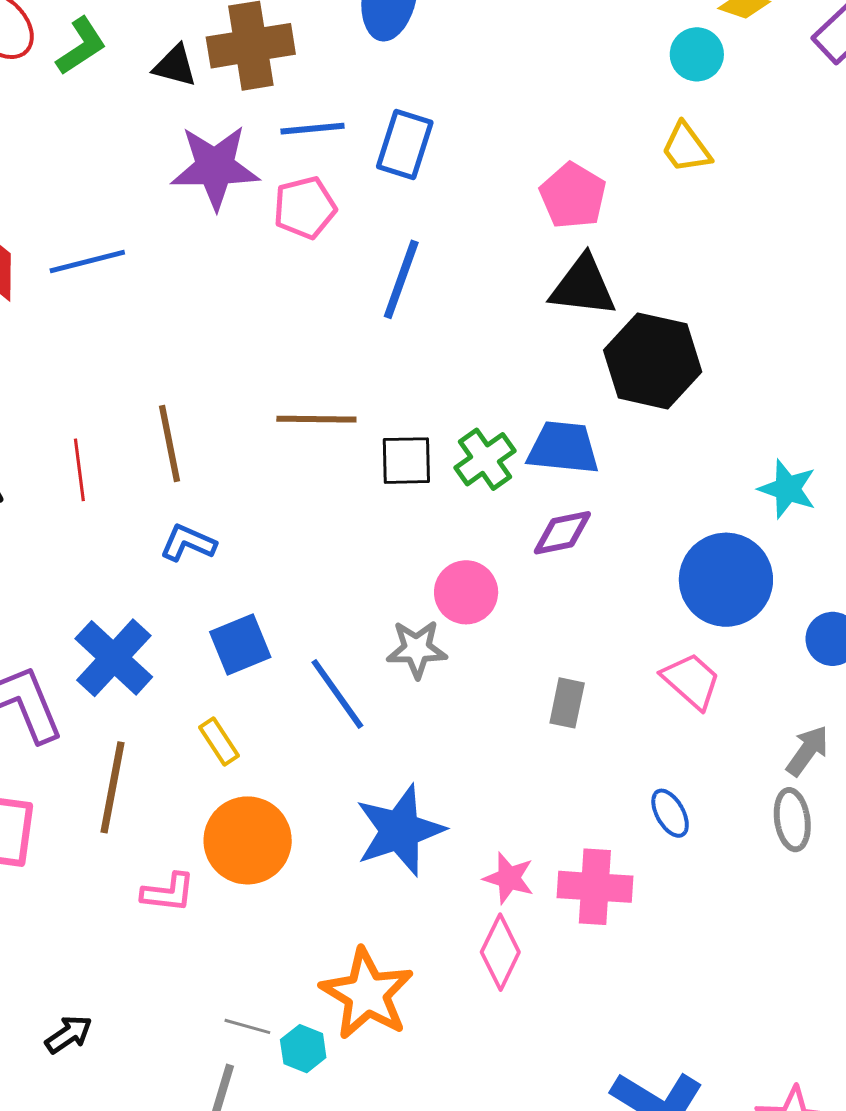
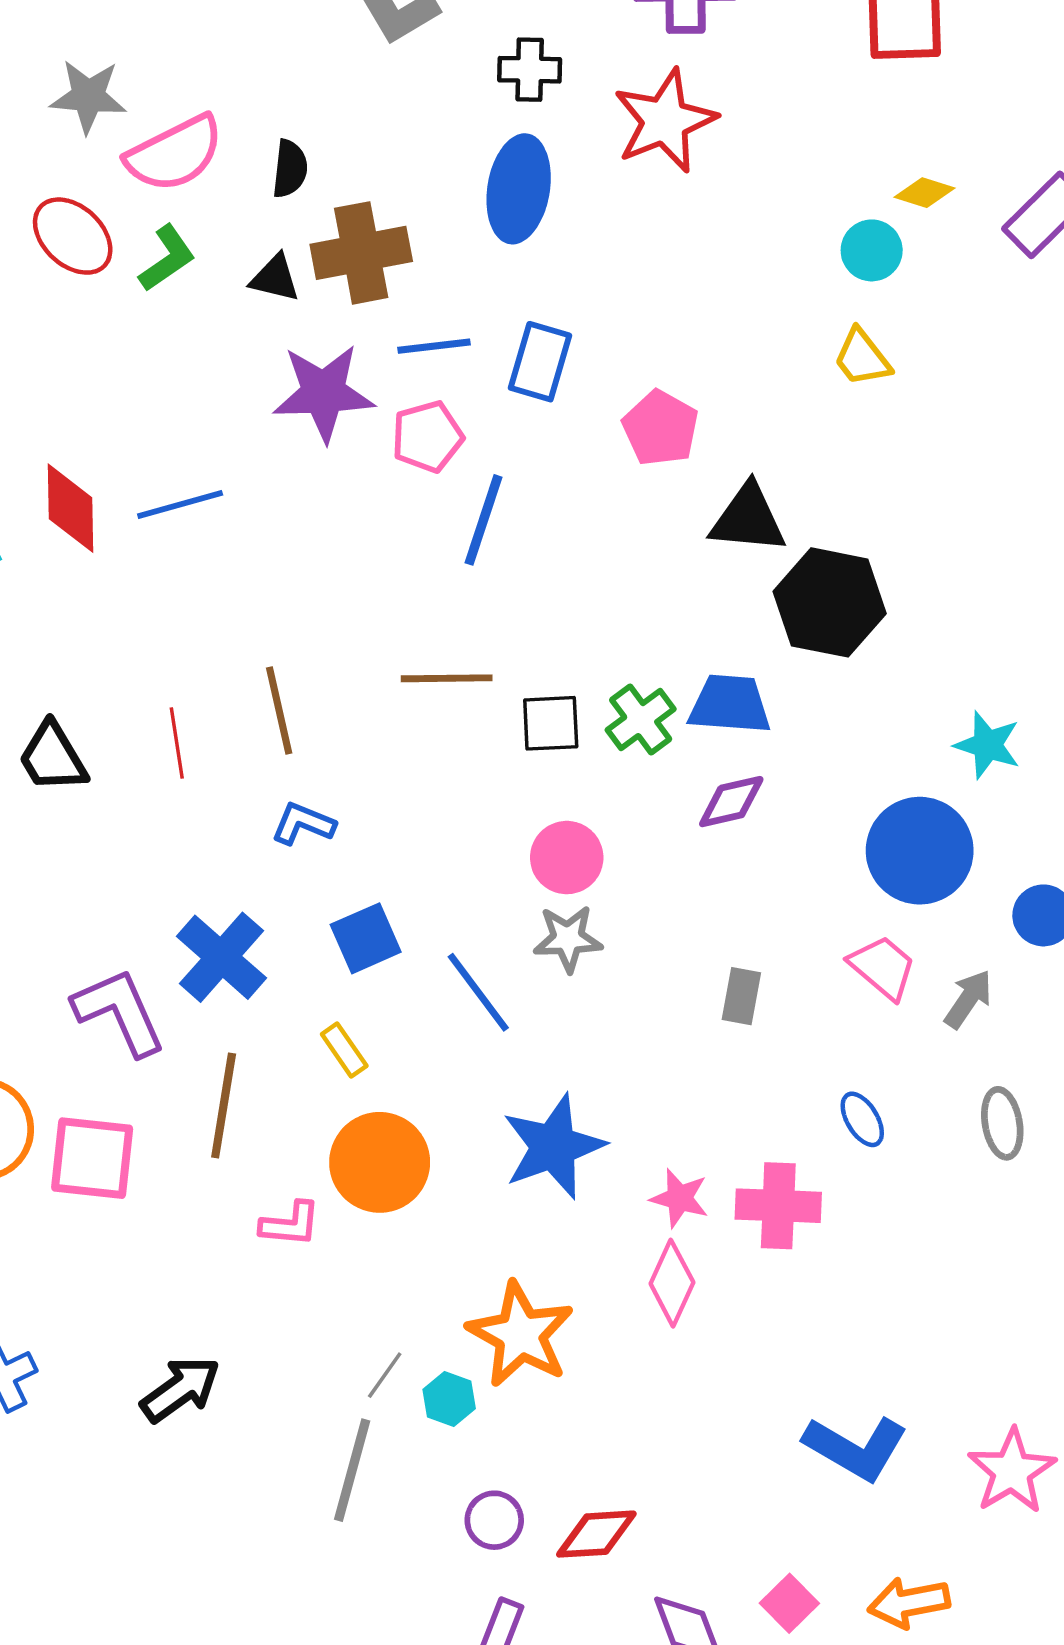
pink pentagon: (573, 196) -> (661, 428), moved
blue line: (401, 279) -> (483, 520), moved
pink circle: (466, 592) -> (567, 858), moved
gray arrow: (807, 751) -> (968, 999), moved
gray line: (247, 1026) -> (385, 1375), turned -69
black arrow: (69, 1034) -> (180, 1389), size x1.5

